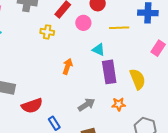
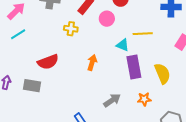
yellow line: (119, 28) -> (143, 34), moved
red semicircle: (32, 106) -> (48, 62), moved

